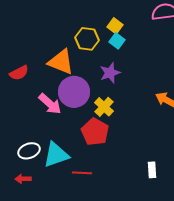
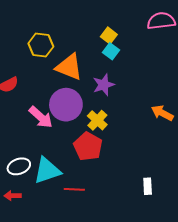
yellow hexagon: (87, 39) -> (41, 45), moved
orange triangle: (61, 62) -> (69, 67), moved

